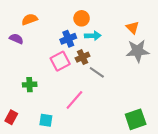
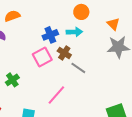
orange circle: (82, 18) -> (81, 12), moved
brown cross: (83, 57) -> (64, 53), turned -32
green cross: (30, 85) -> (12, 80), turned -32

